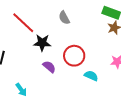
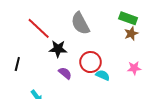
gray semicircle: (64, 18) -> (80, 23), size x1.6
cyan semicircle: (91, 76) -> (103, 75), moved

